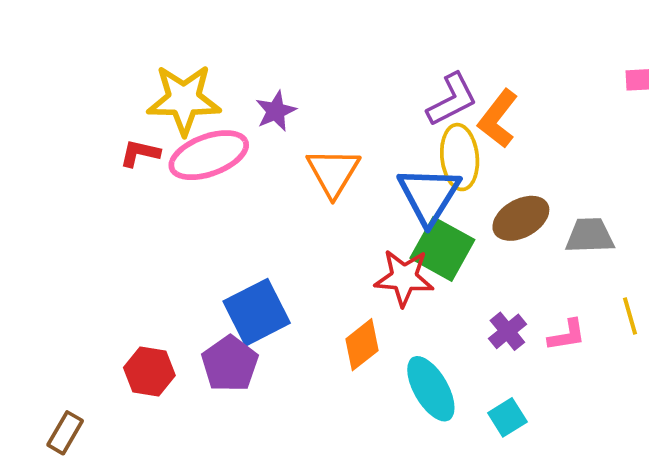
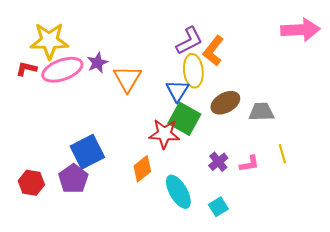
purple star: (276, 111) -> (97, 63), moved
blue triangle: (429, 195) -> (177, 91), size x0.7

